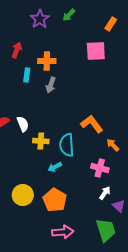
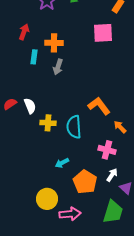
cyan arrow: (55, 167) -> (62, 163), moved
yellow circle: (23, 195) -> (47, 199), moved
orange pentagon: (55, 200) -> (85, 182), moved
green trapezoid: (106, 230) -> (113, 212), turned 35

